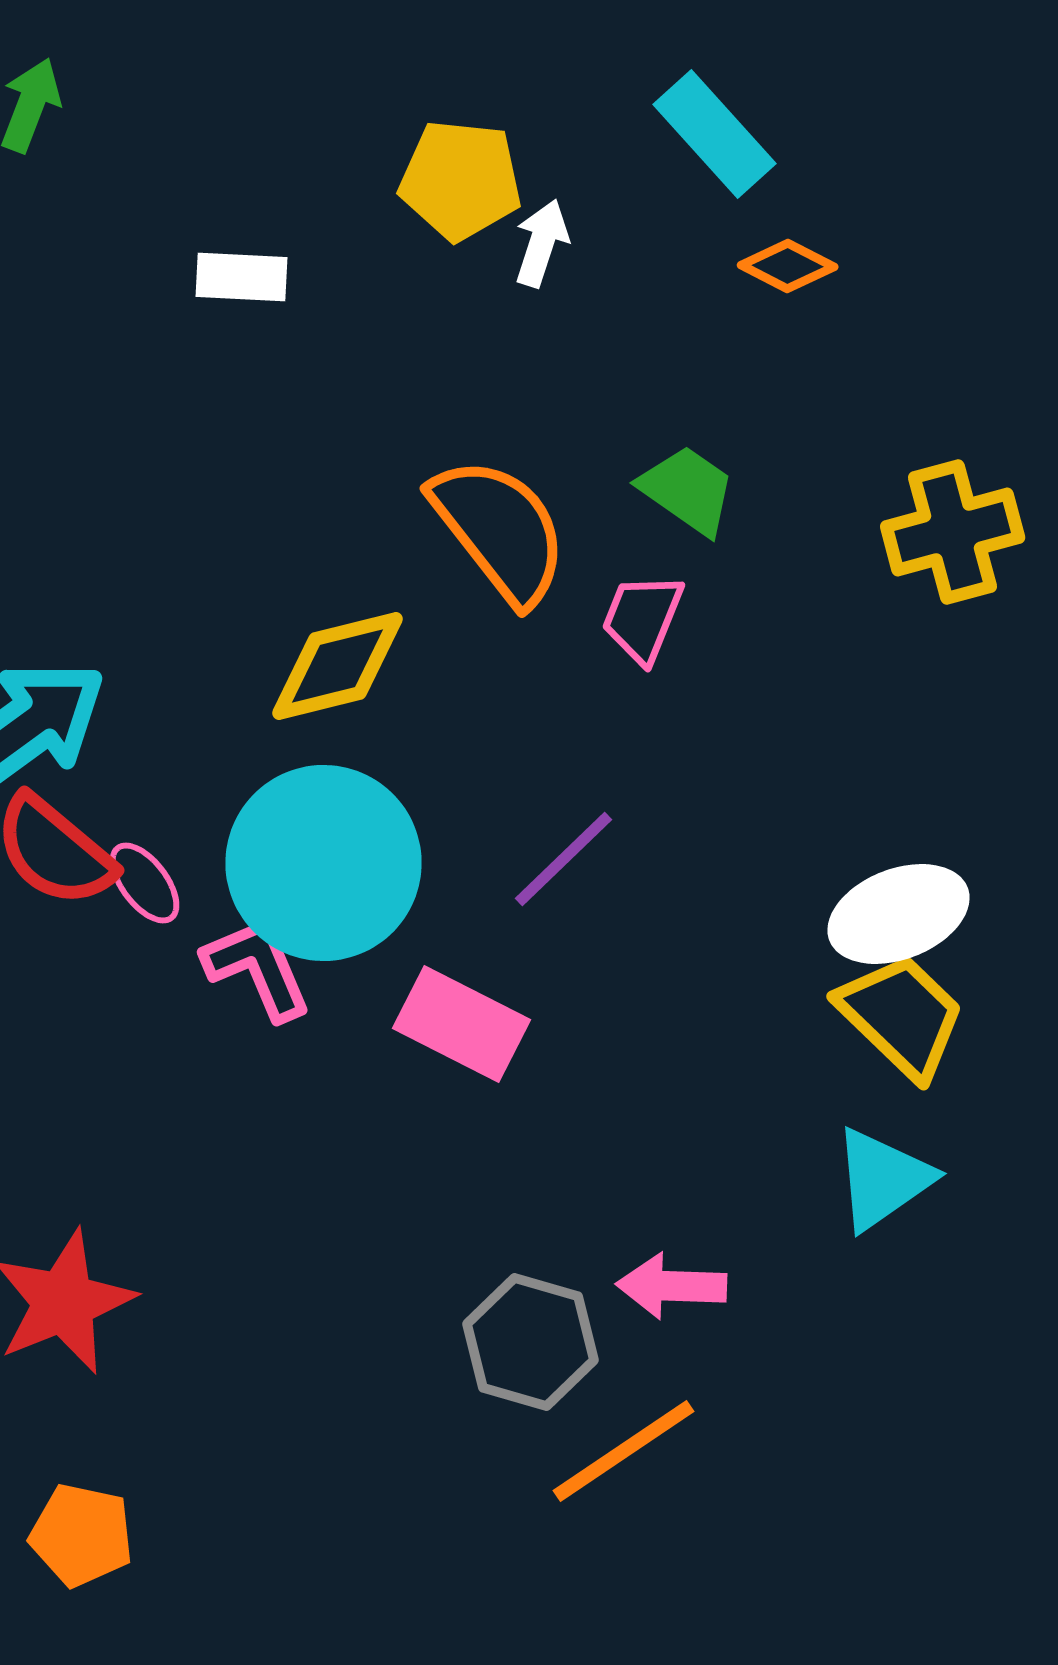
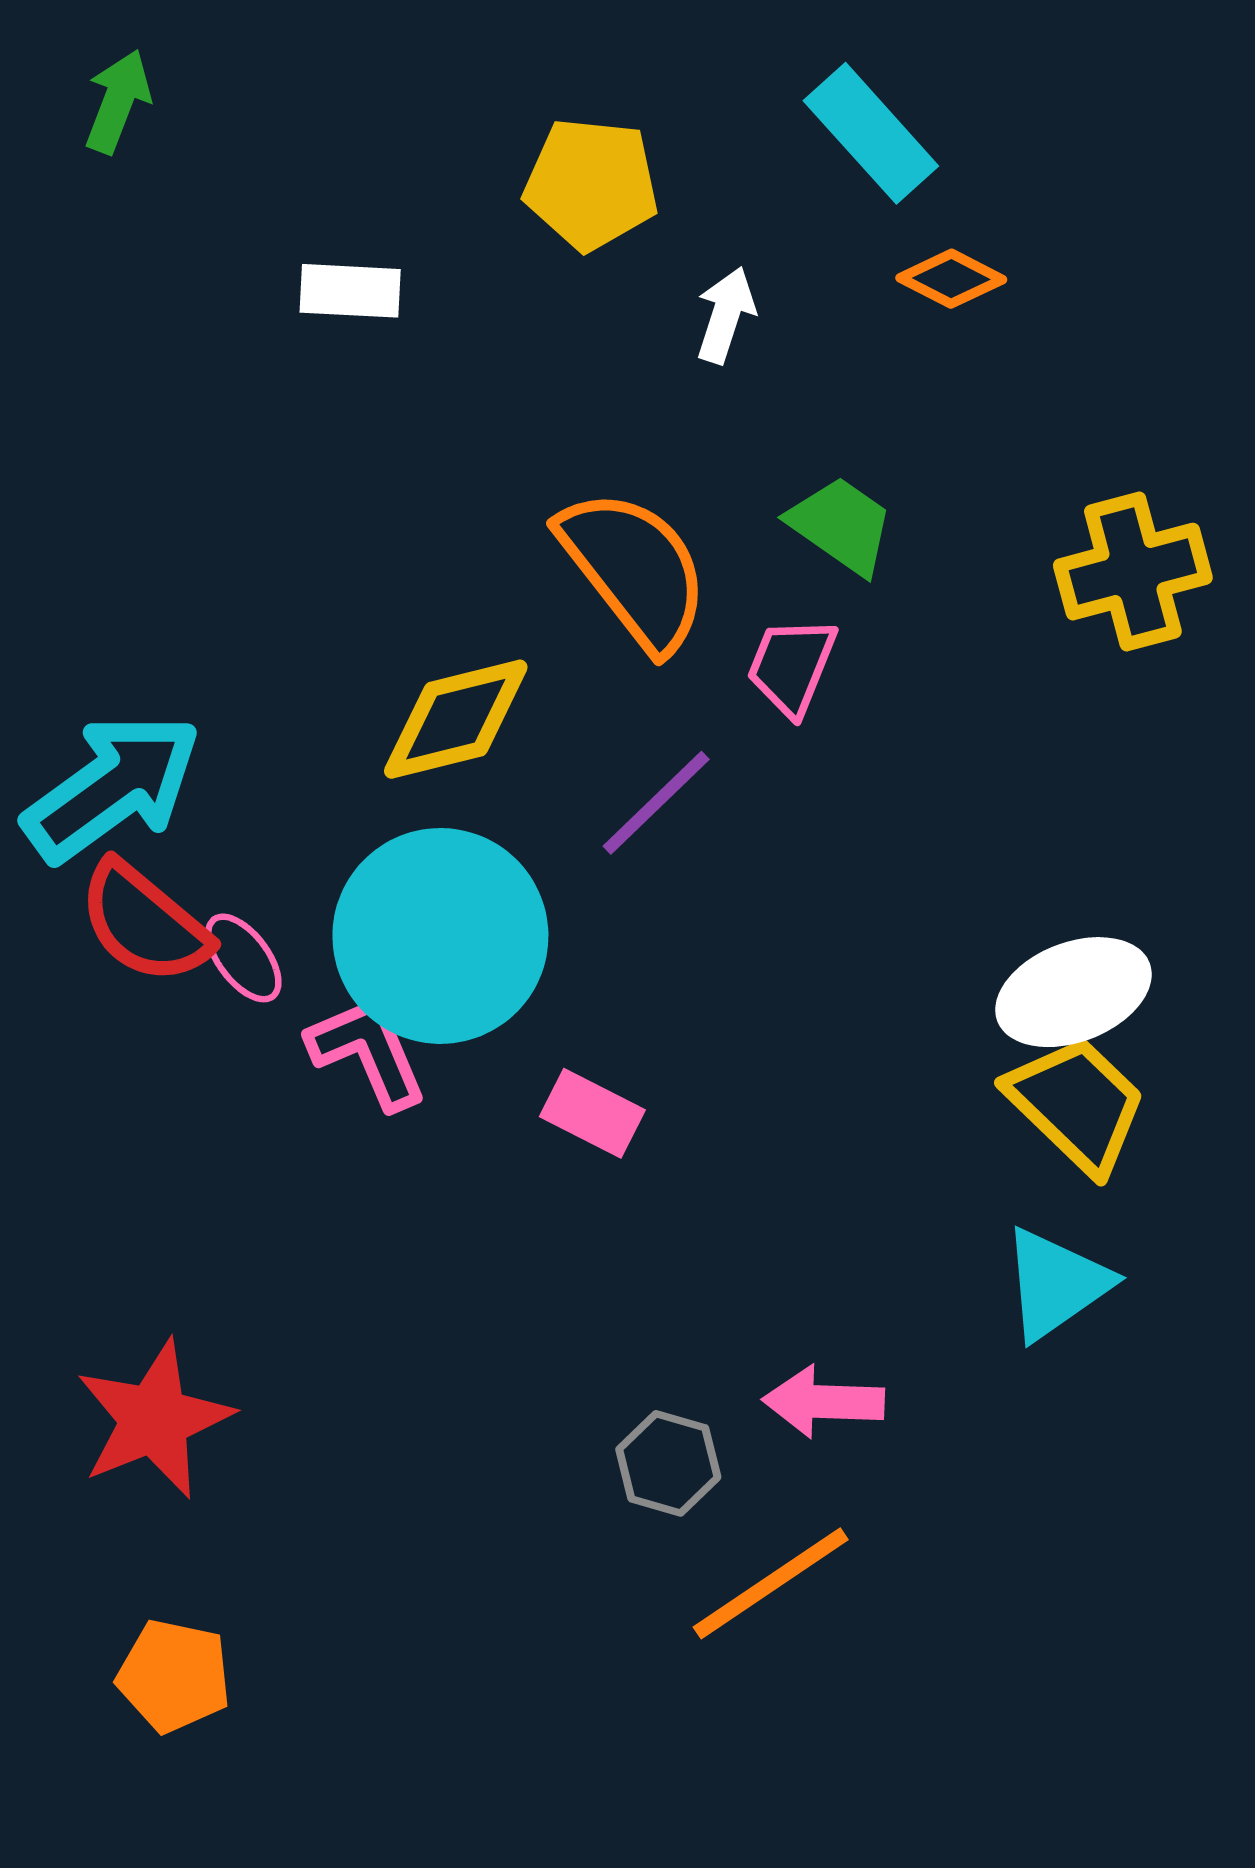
white arrow: (542, 243) -> (726, 315), moved
purple line: (564, 859) -> (656, 803), moved
pink rectangle: (462, 1024) -> (592, 1113), size x0.7
gray hexagon: (531, 1342) -> (668, 1463), size x0.7

